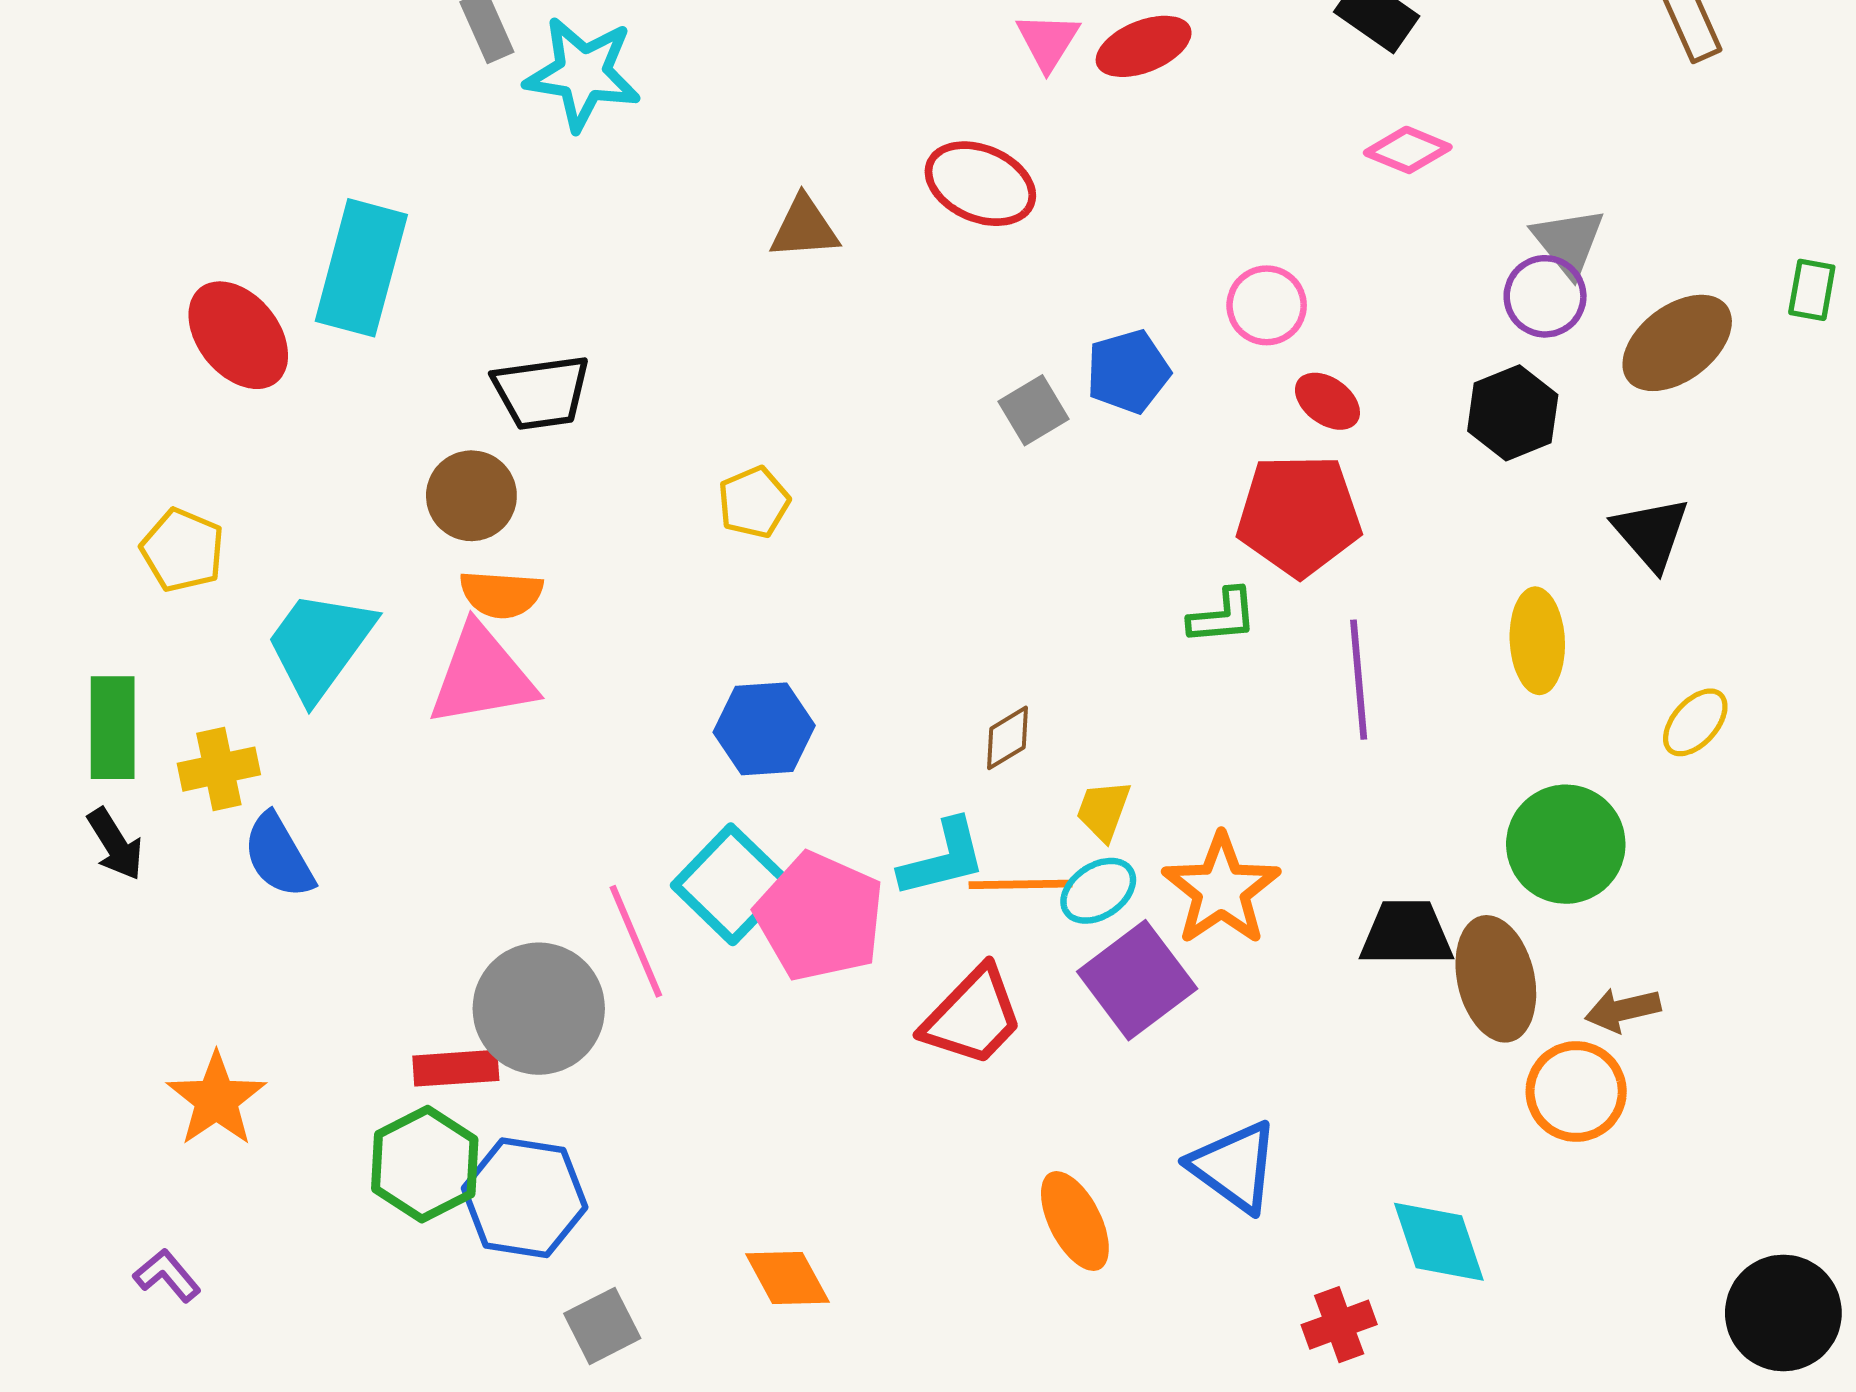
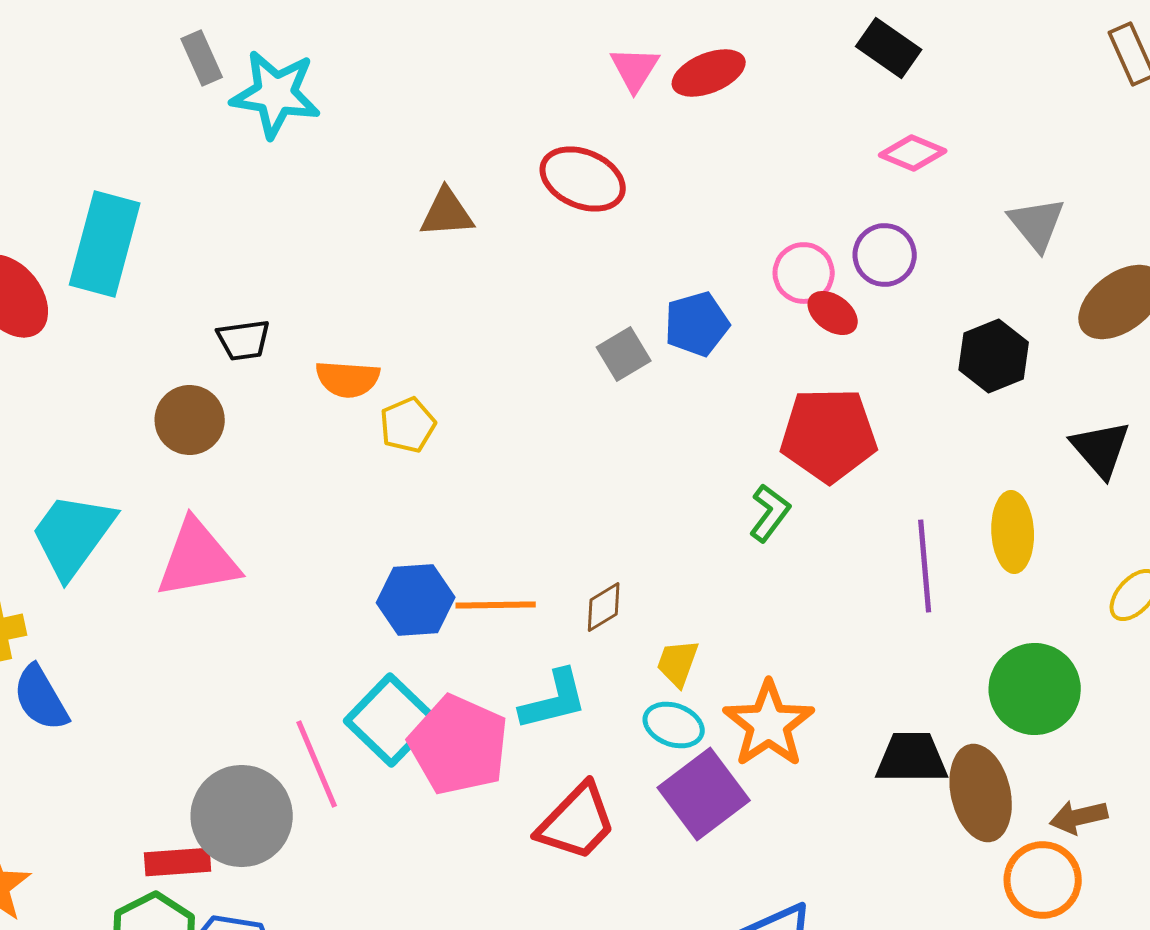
purple circle: (1545, 296) -> (885, 255), moved
black trapezoid: (541, 392) -> (244, 340), size x0.7
red ellipse: (1327, 401) -> (833, 313), moved
orange semicircle: (501, 594) -> (348, 379), moved
green L-shape: (1223, 616) -> (770, 513), turned -48
purple line: (1359, 680) -> (925, 566), moved
orange line: (1021, 884) -> (496, 605), moved
cyan ellipse: (1098, 891) -> (674, 725), turned 54

